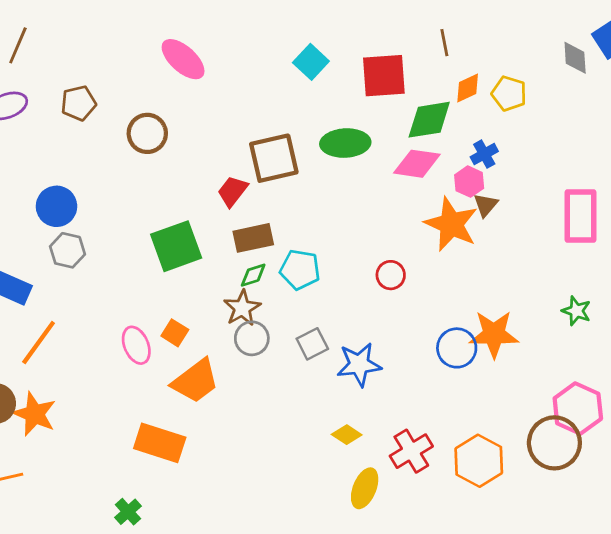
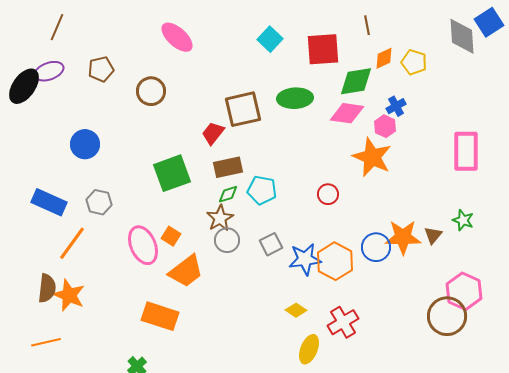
gray diamond: (575, 58) -> (462, 36), size x1.5
brown triangle: (486, 205) -> (433, 235), moved
gray hexagon: (68, 250) -> (99, 202), moved
pink ellipse: (136, 345) -> (143, 245), size x1.4
orange hexagon: (479, 461) -> (335, 261), moved

